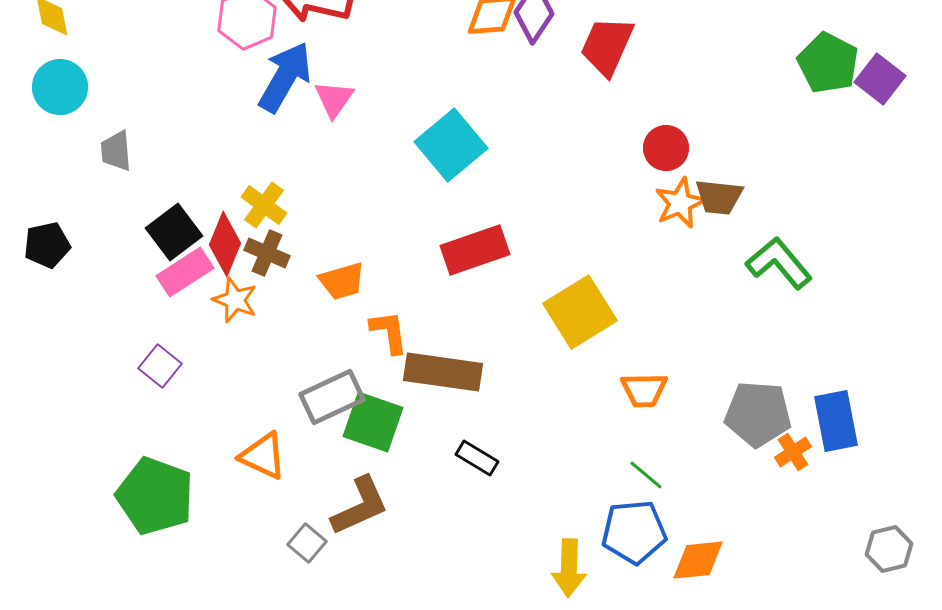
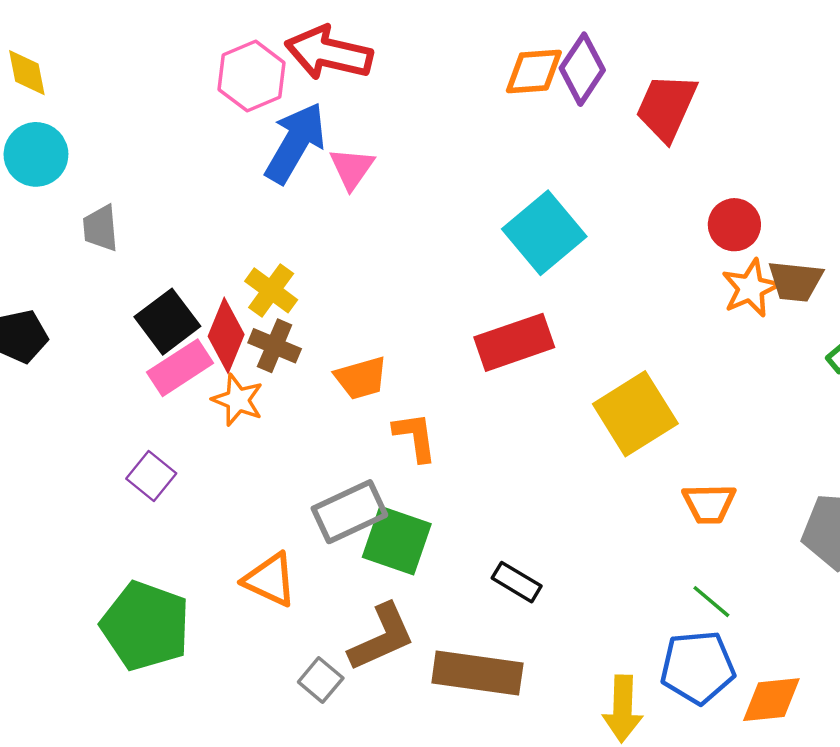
cyan square: (451, 145) -> (544, 233), moved
brown rectangle: (443, 372) -> (477, 673), moved

